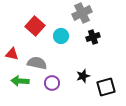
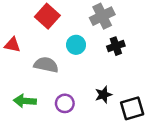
red square: (35, 26) -> (47, 16), moved
red triangle: (12, 54) -> (12, 45), moved
gray semicircle: (37, 63) -> (46, 65), moved

